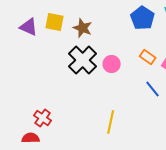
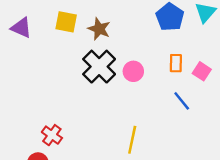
purple triangle: (29, 27) -> (21, 28), moved
orange rectangle: (148, 57) -> (176, 63), turned 56

